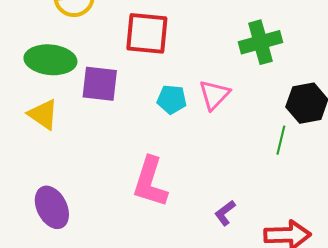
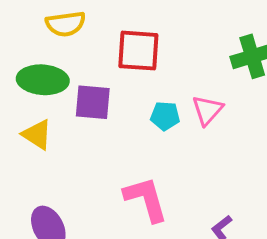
pink L-shape: (150, 182) -> (146, 199), turned 148

